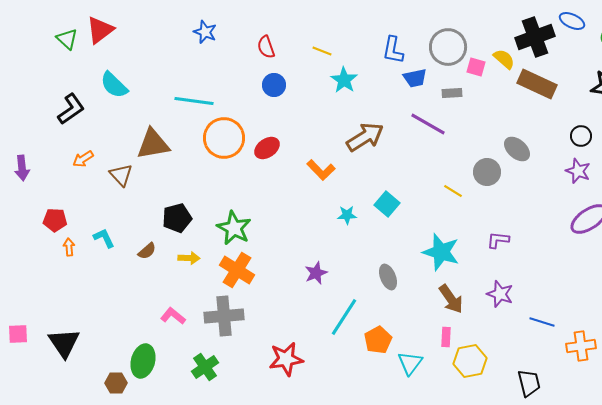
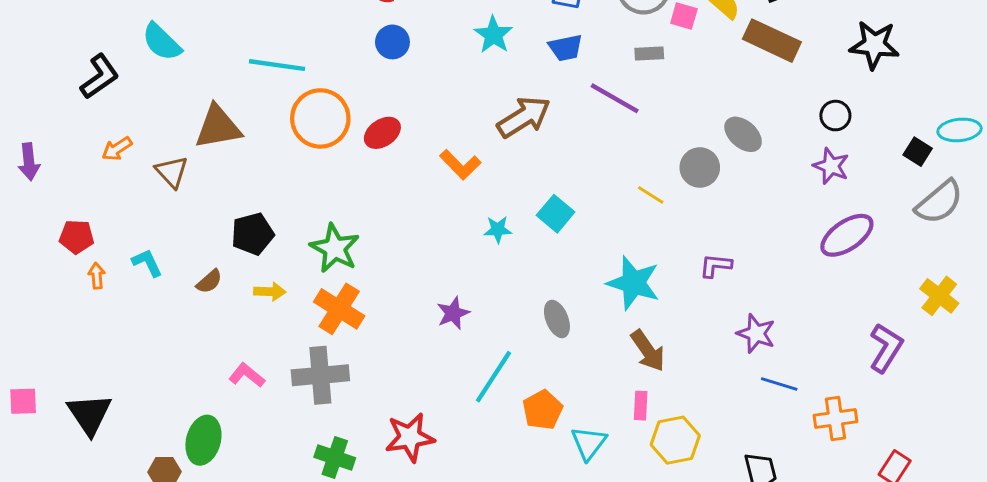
blue trapezoid: (415, 78) -> (566, 48), moved
purple star: (500, 294) -> (756, 333), moved
green cross: (205, 367) -> (335, 457), moved, turned -36

